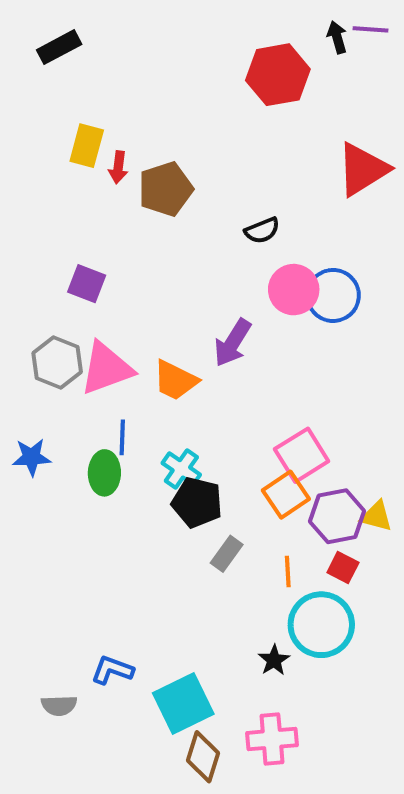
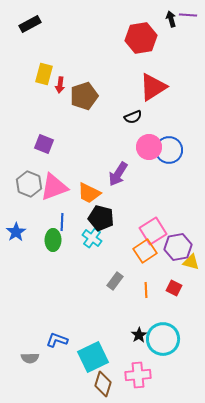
red triangle: (363, 169) -> (153, 87), moved
blue star: (31, 457) -> (16, 232), turned -30
black pentagon: (197, 502) -> (101, 218), moved
purple hexagon: (337, 516) -> (178, 247), moved
cyan circle: (321, 625) -> (163, 339), moved

